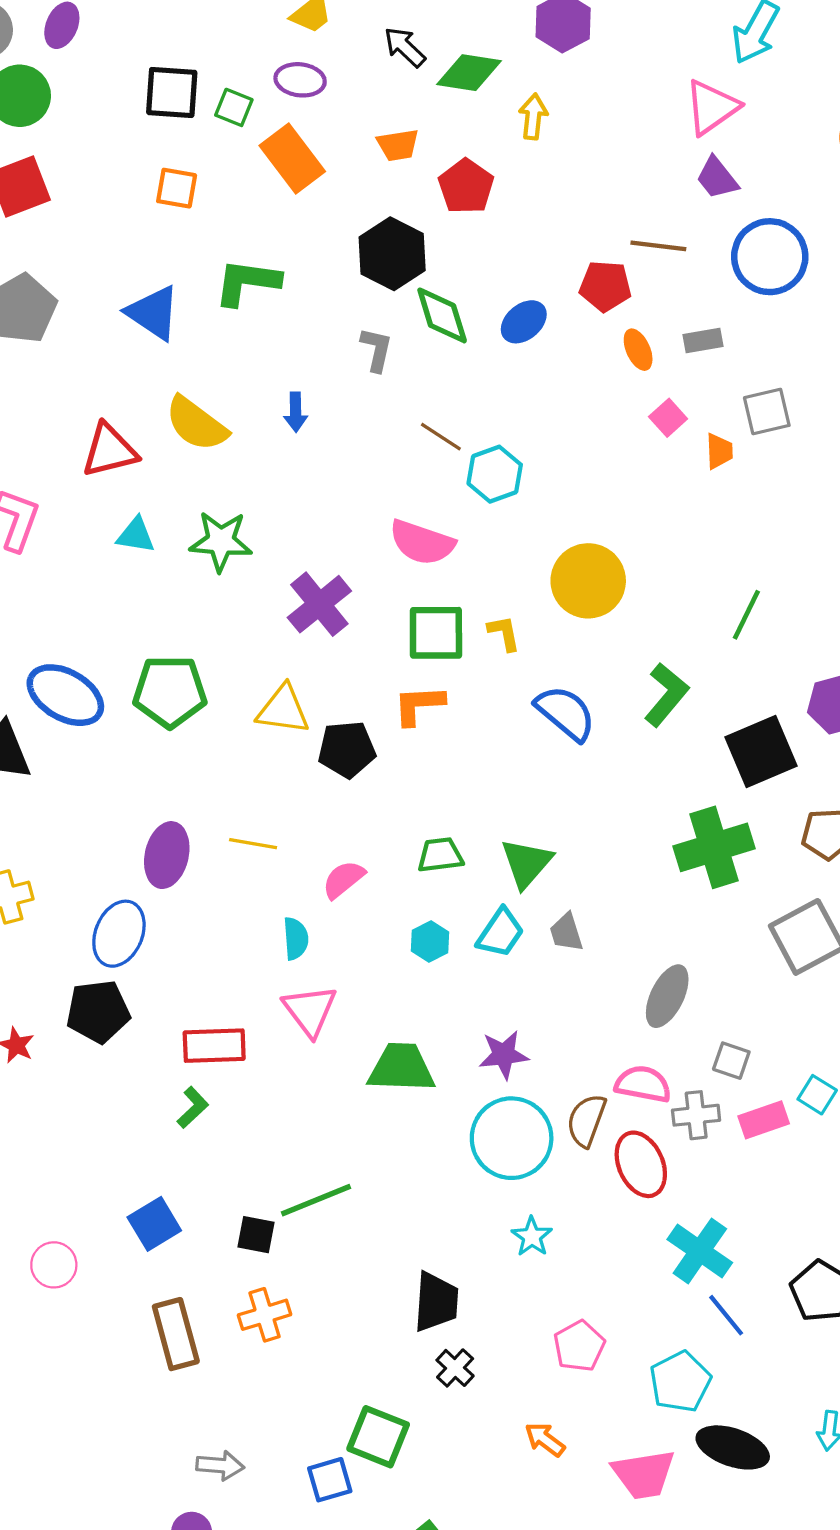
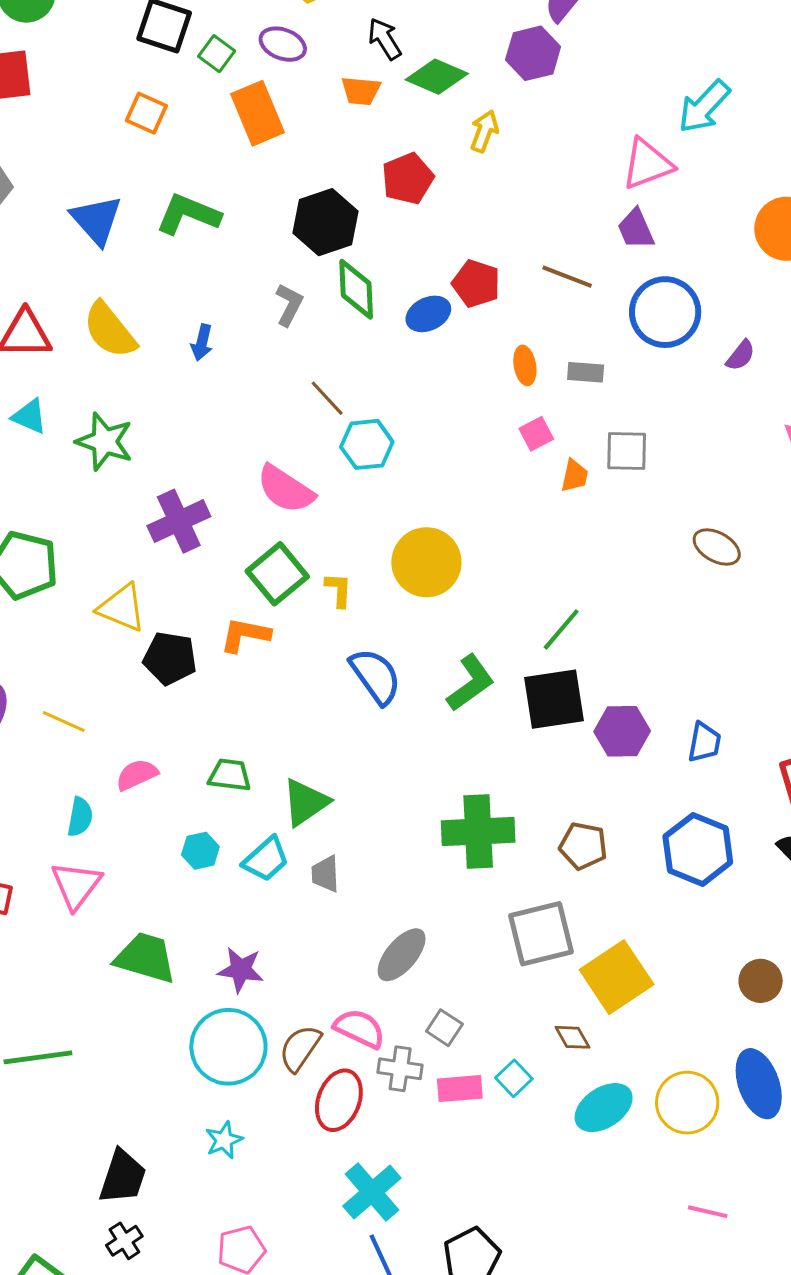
orange trapezoid: (398, 145) -> (361, 91), moved
red pentagon: (605, 286) -> (476, 284), moved
green square: (436, 633) -> (277, 574), turned 36
black square: (761, 752) -> (554, 699), moved
red ellipse: (641, 1164) -> (339, 1100), turned 30

